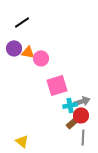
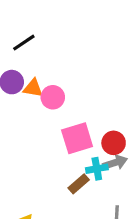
red circle: (81, 115) -> (114, 143), moved
brown rectangle: (73, 122) -> (79, 184), moved

